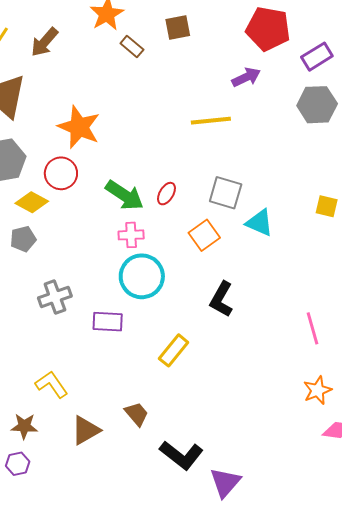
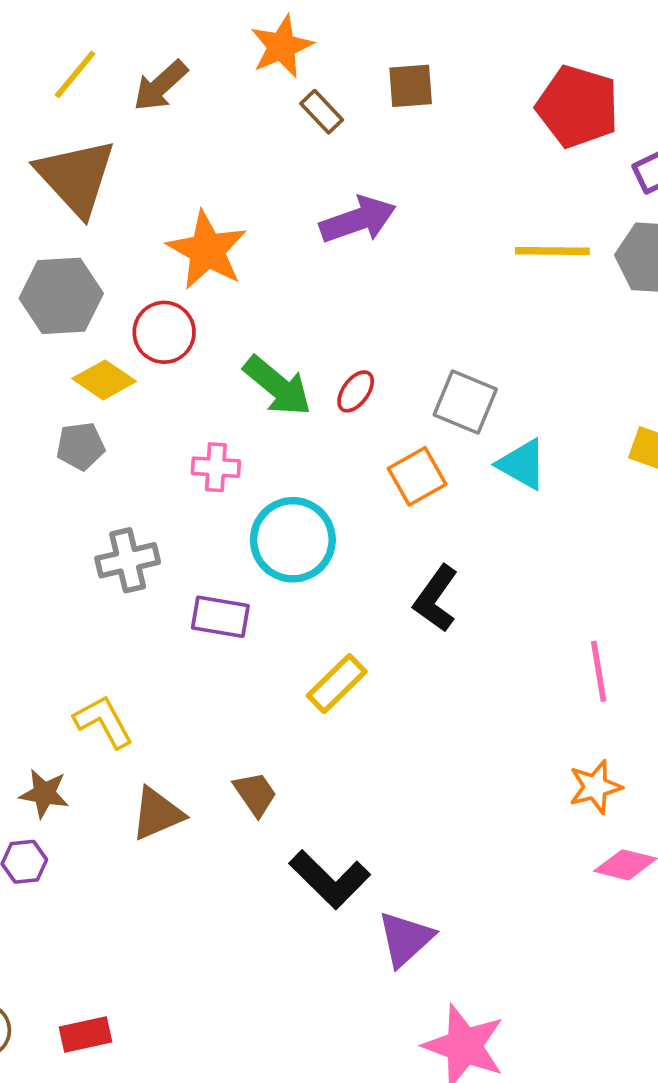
purple arrow: (246, 77) -> (358, 220), moved, size x1.4
yellow line: (211, 121) -> (552, 251), moved
pink cross: (131, 235) -> (216, 467), moved

